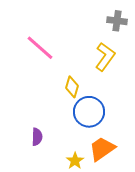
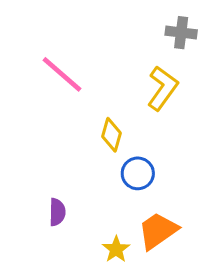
blue circle: (89, 112) -> (138, 173), size x0.7

